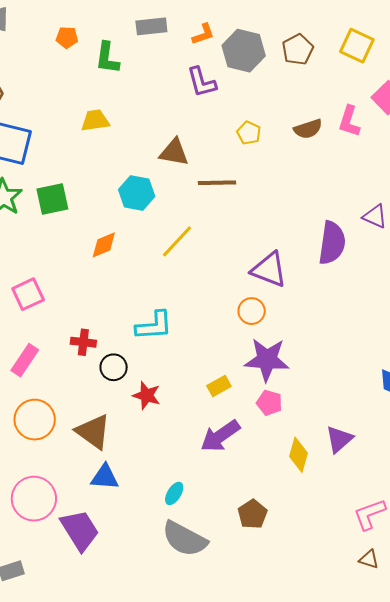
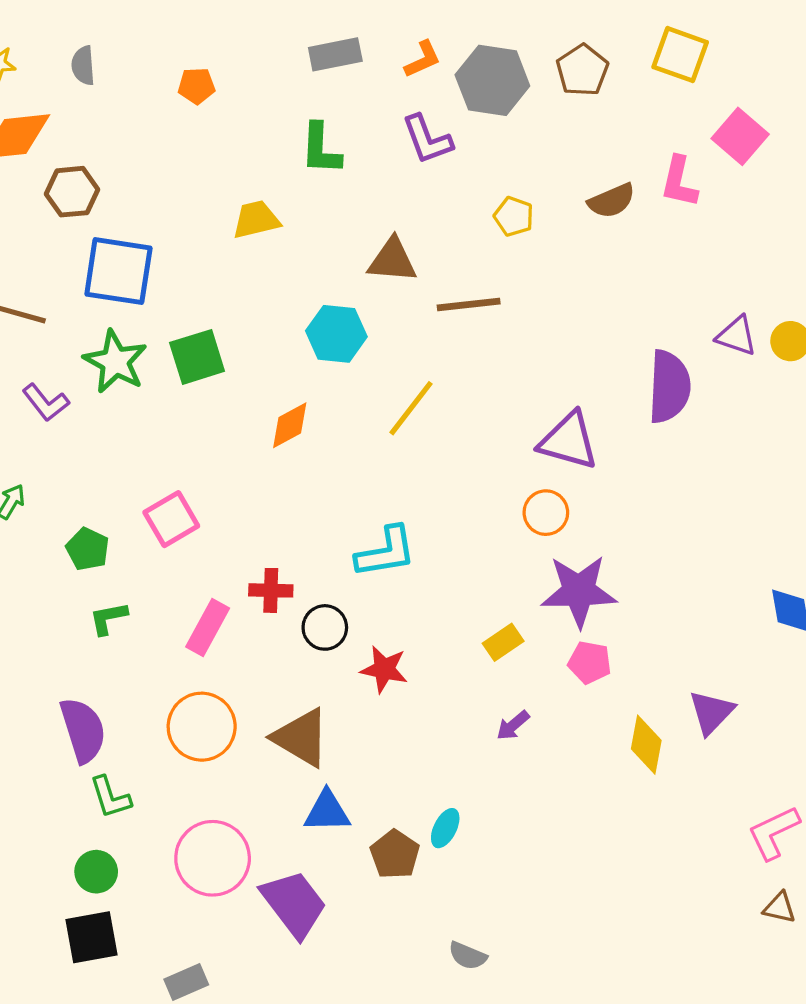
green L-shape: (107, 58) -> (321, 149), moved
pink rectangle: (25, 360) -> (208, 628), moved
purple arrow: (220, 436) -> (513, 725), size x0.5
brown pentagon: (252, 514) -> (395, 854), moved
gray semicircle: (185, 539) -> (468, 956), moved, size x0.5

